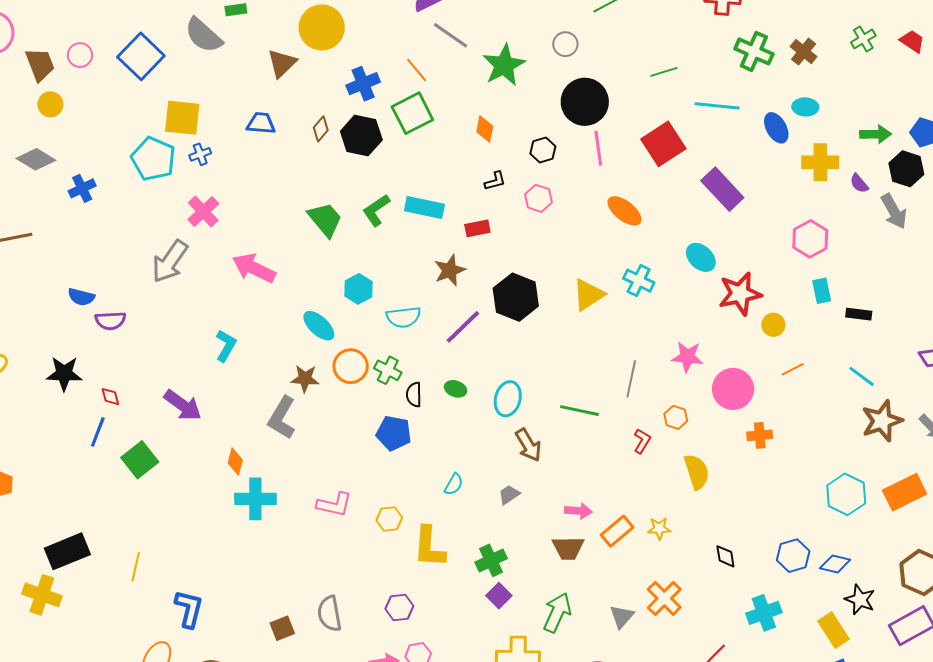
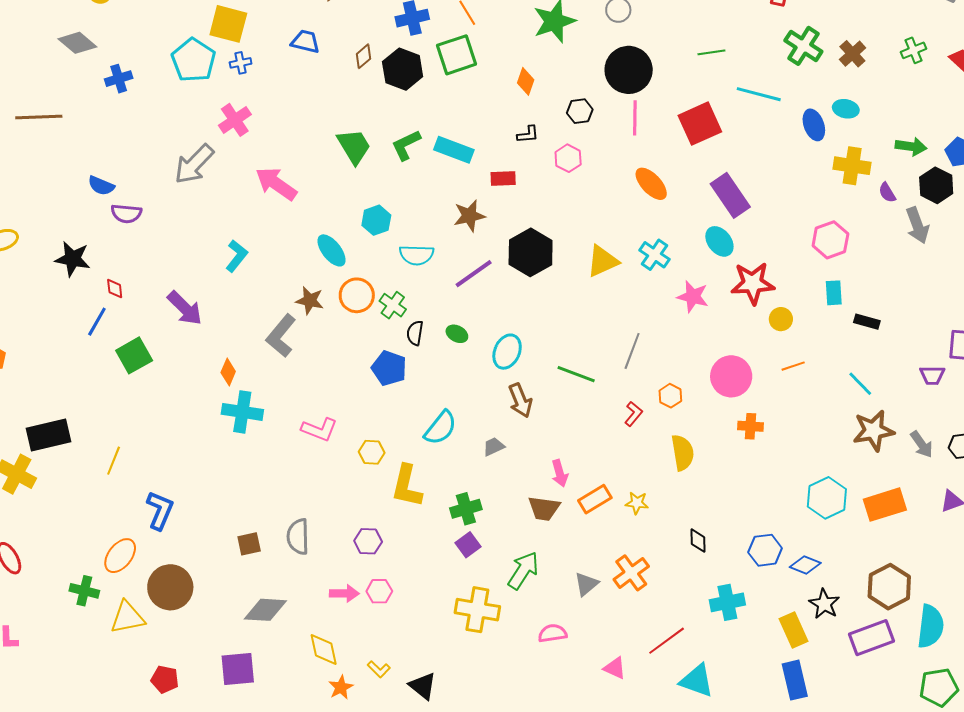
purple rectangle: (722, 189) -> (730, 195), moved
pink star: (687, 357) -> (693, 297), moved
cyan semicircle: (454, 484) -> (440, 428), size x1.6
pink arrow: (578, 511) -> (560, 473), turned 60

